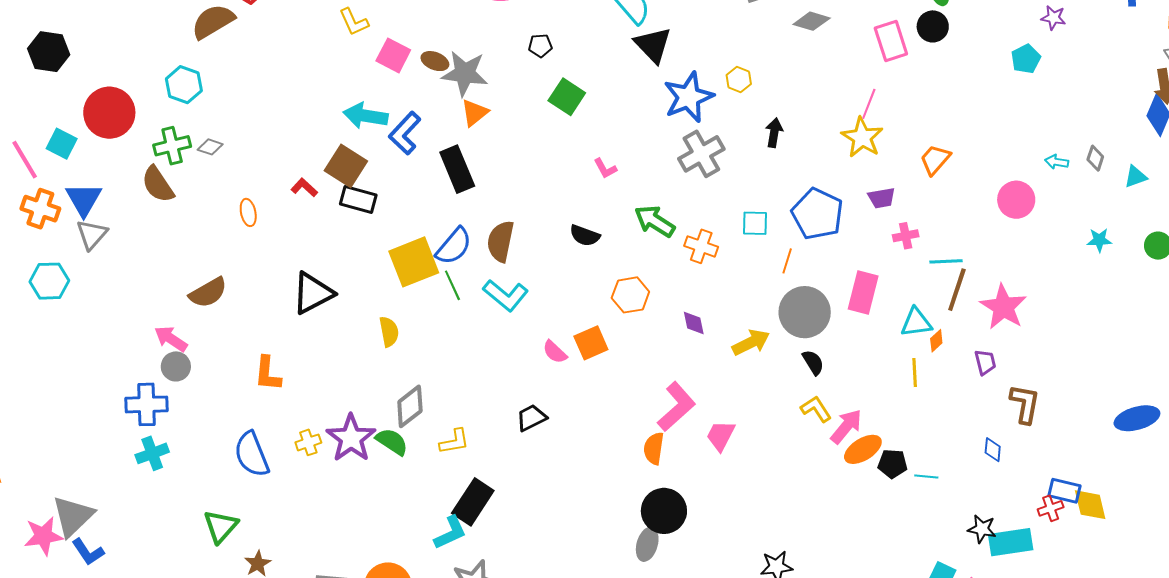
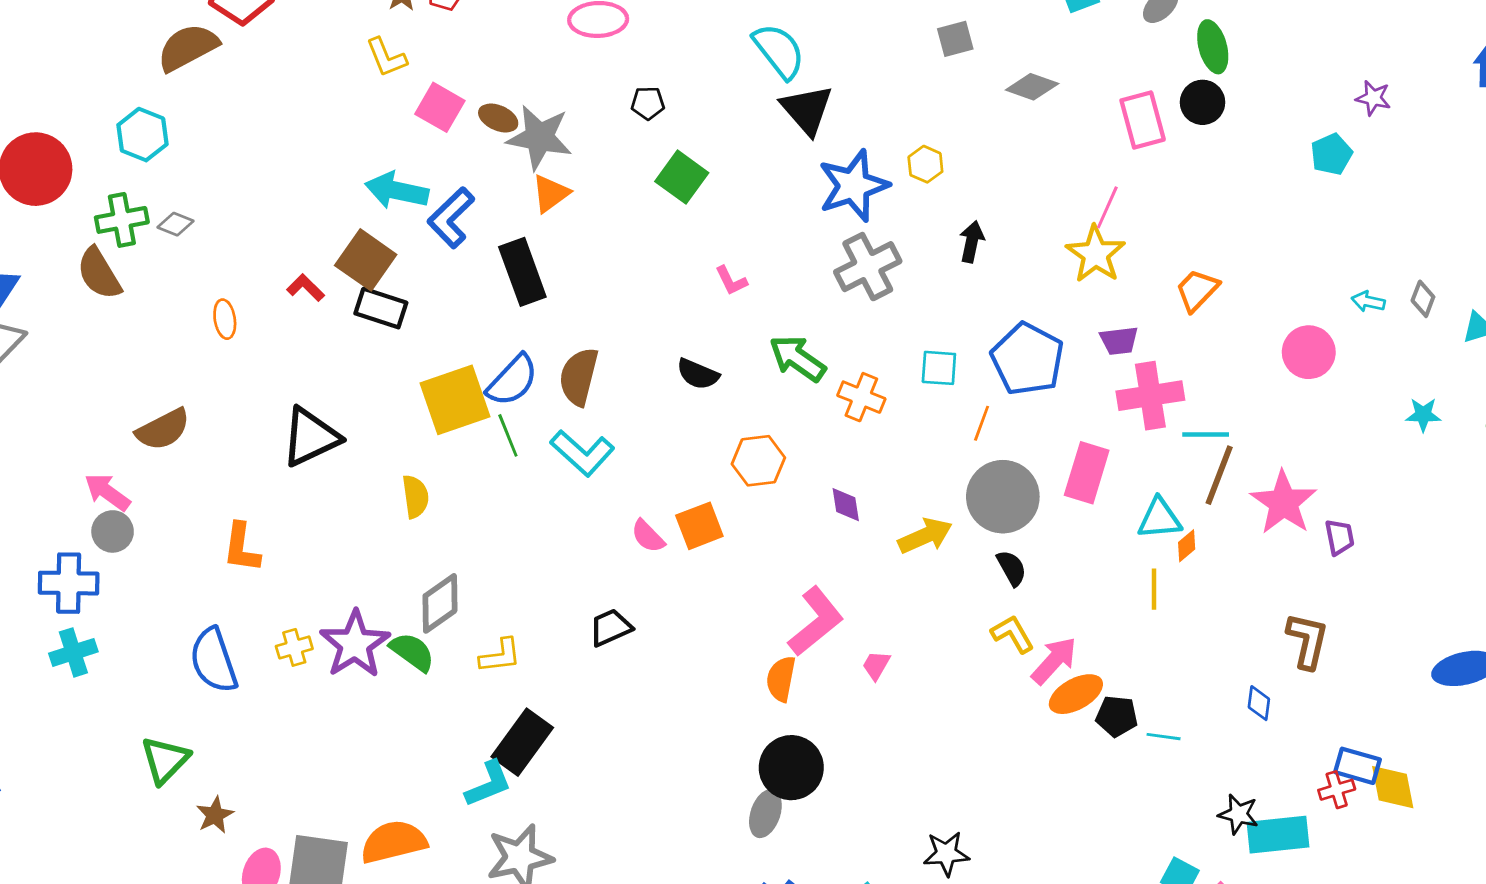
pink cross: (906, 236) -> (1150, 396), size x1.8
purple trapezoid: (985, 362) -> (1339, 537), moved
pink trapezoid: (721, 436) -> (876, 665), size x0.7

